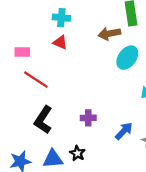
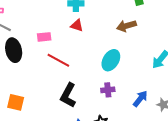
brown arrow: (109, 34) -> (126, 26), moved
cyan ellipse: (127, 58) -> (111, 60), moved

